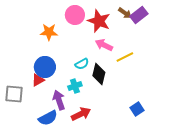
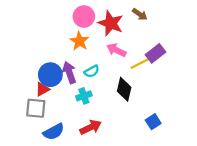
purple rectangle: (139, 15) -> (155, 53), moved
orange star: (49, 32) -> (79, 41), moved, turned 30
black diamond: (99, 74) -> (124, 89), moved
gray square: (14, 94) -> (36, 108), moved
purple arrow: (59, 100) -> (69, 72), moved

